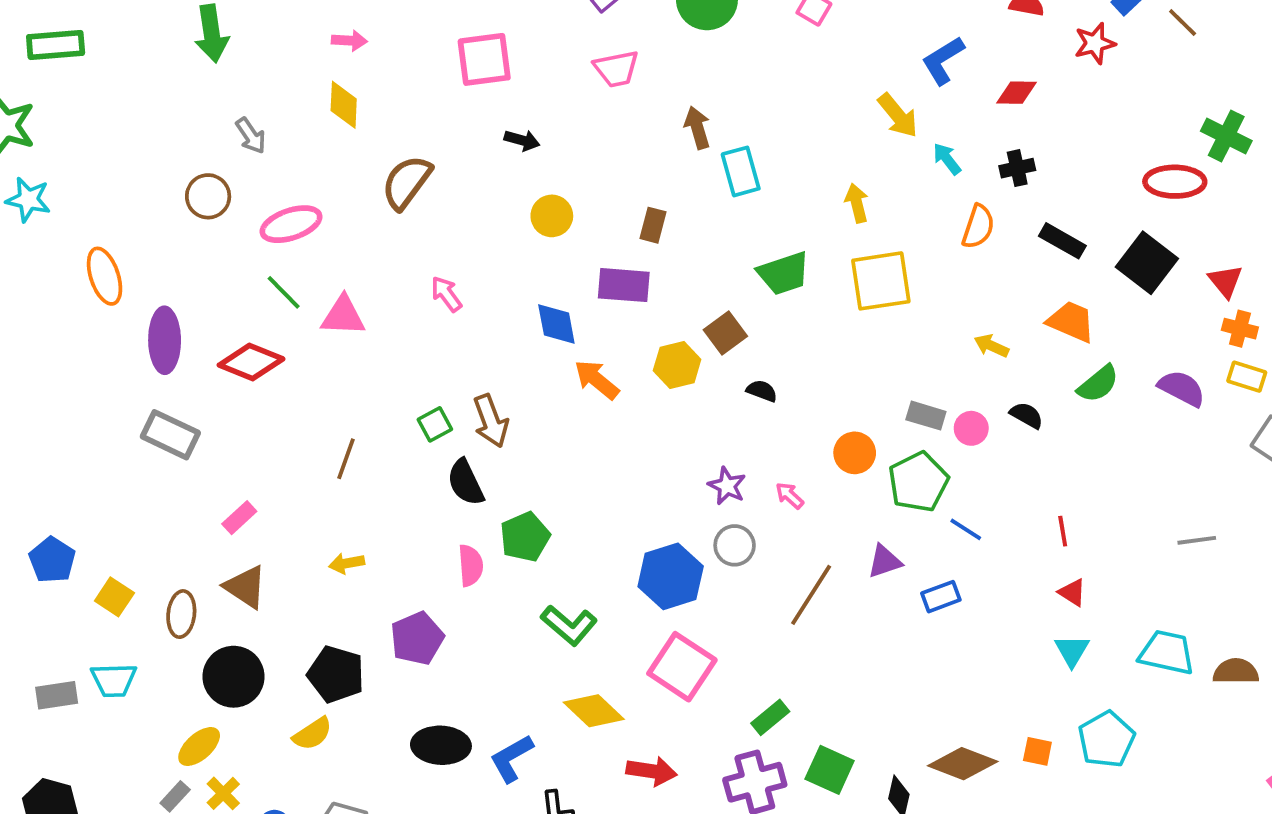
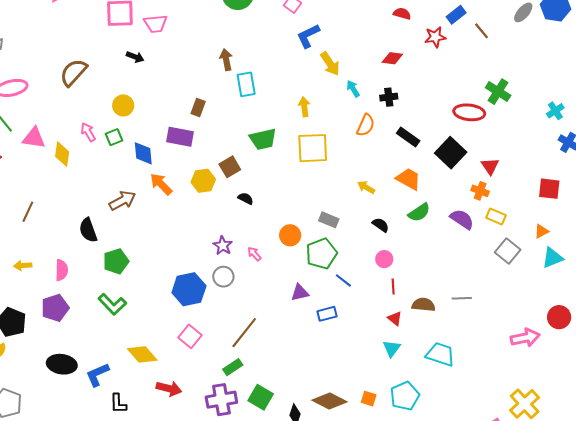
blue L-shape: (943, 60) -> (308, 36), moved
pink trapezoid: (616, 69) -> (156, 24), moved
yellow diamond: (344, 105) -> (62, 154), moved
yellow circle: (552, 216) -> (123, 105), moved
orange cross: (1240, 329) -> (480, 191), moved
brown arrow: (491, 421) -> (122, 201), moved, turned -104
green square: (435, 424) -> (114, 137), moved
pink circle: (971, 428) -> (384, 259), moved
pink semicircle: (471, 565) -> (62, 270), moved
brown line: (811, 595) -> (244, 333), moved
green L-shape: (569, 625) -> (112, 304), moved
pink square: (682, 667) -> (190, 336), size x0.7
brown semicircle: (1236, 671) -> (423, 305), moved

